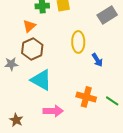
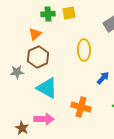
blue arrow: (97, 60) -> (103, 78), moved, turned -104
orange cross: (86, 97) -> (81, 107), moved
pink arrow: (53, 111) -> (44, 119), moved

